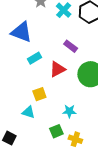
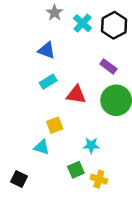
blue triangle: (22, 32) -> (47, 50), moved, size x0.7
purple rectangle: (71, 46) -> (108, 66), moved
red triangle: (57, 69) -> (76, 95), turned 36

